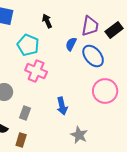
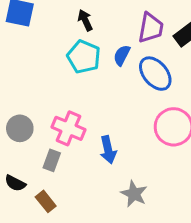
cyan pentagon: (28, 45) -> (84, 57), moved
pink cross: (36, 71) -> (69, 128), moved
brown rectangle: (21, 140) -> (46, 201), turned -56

